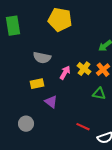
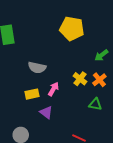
yellow pentagon: (60, 20) -> (72, 29), moved
pink arrow: (65, 73) -> (53, 89), moved

